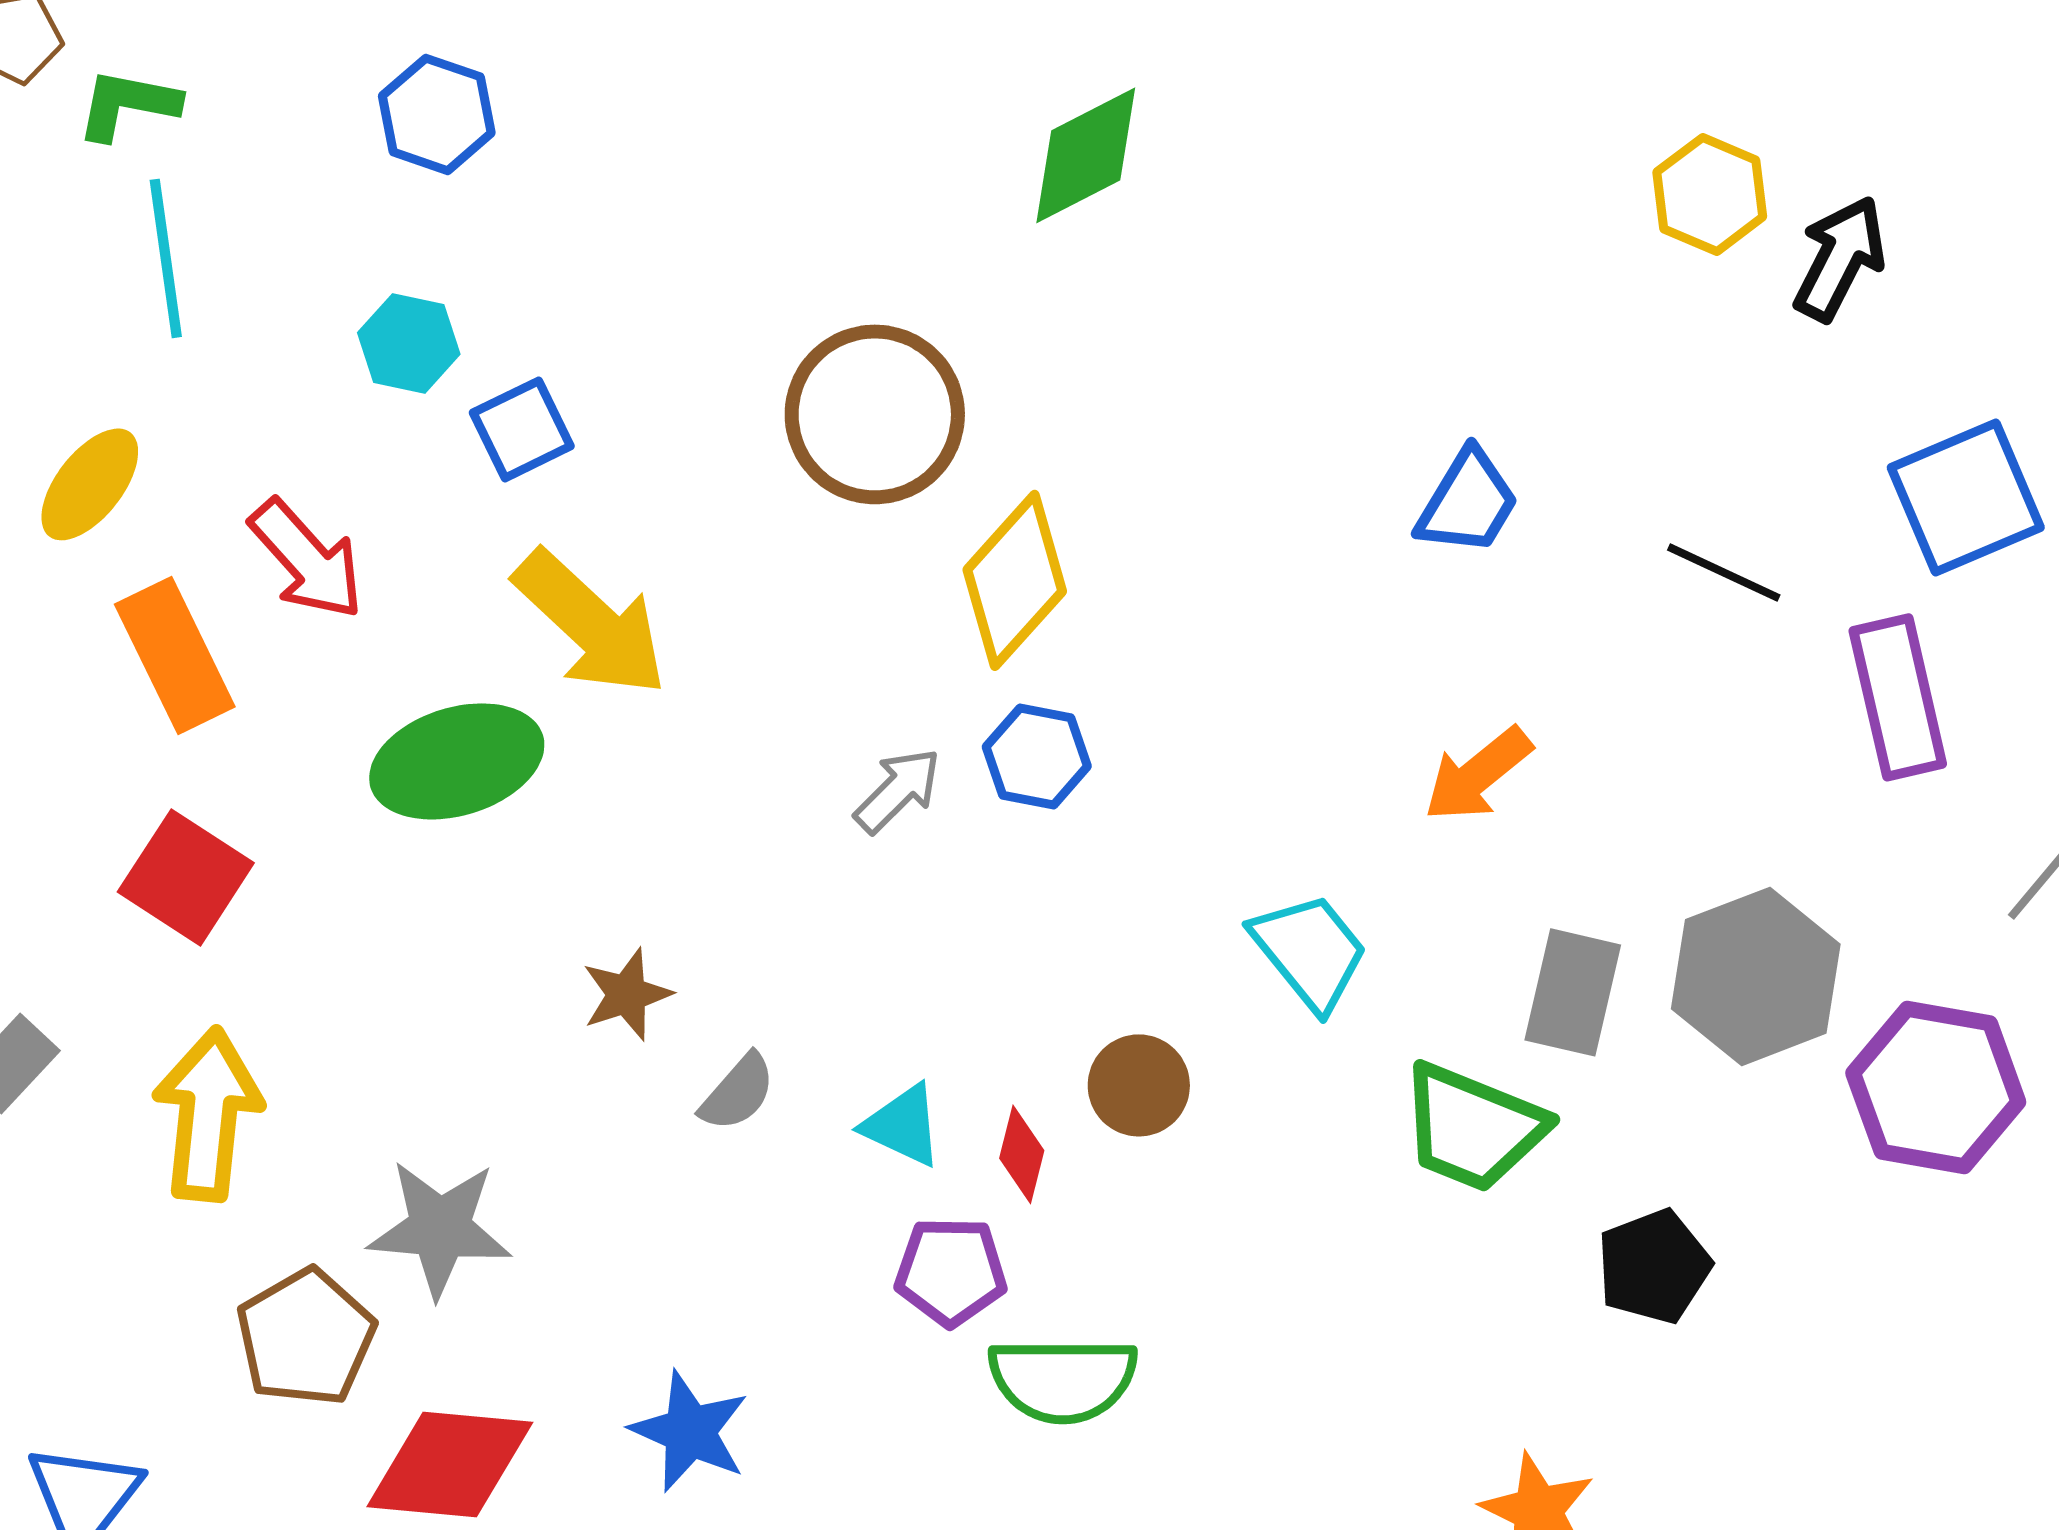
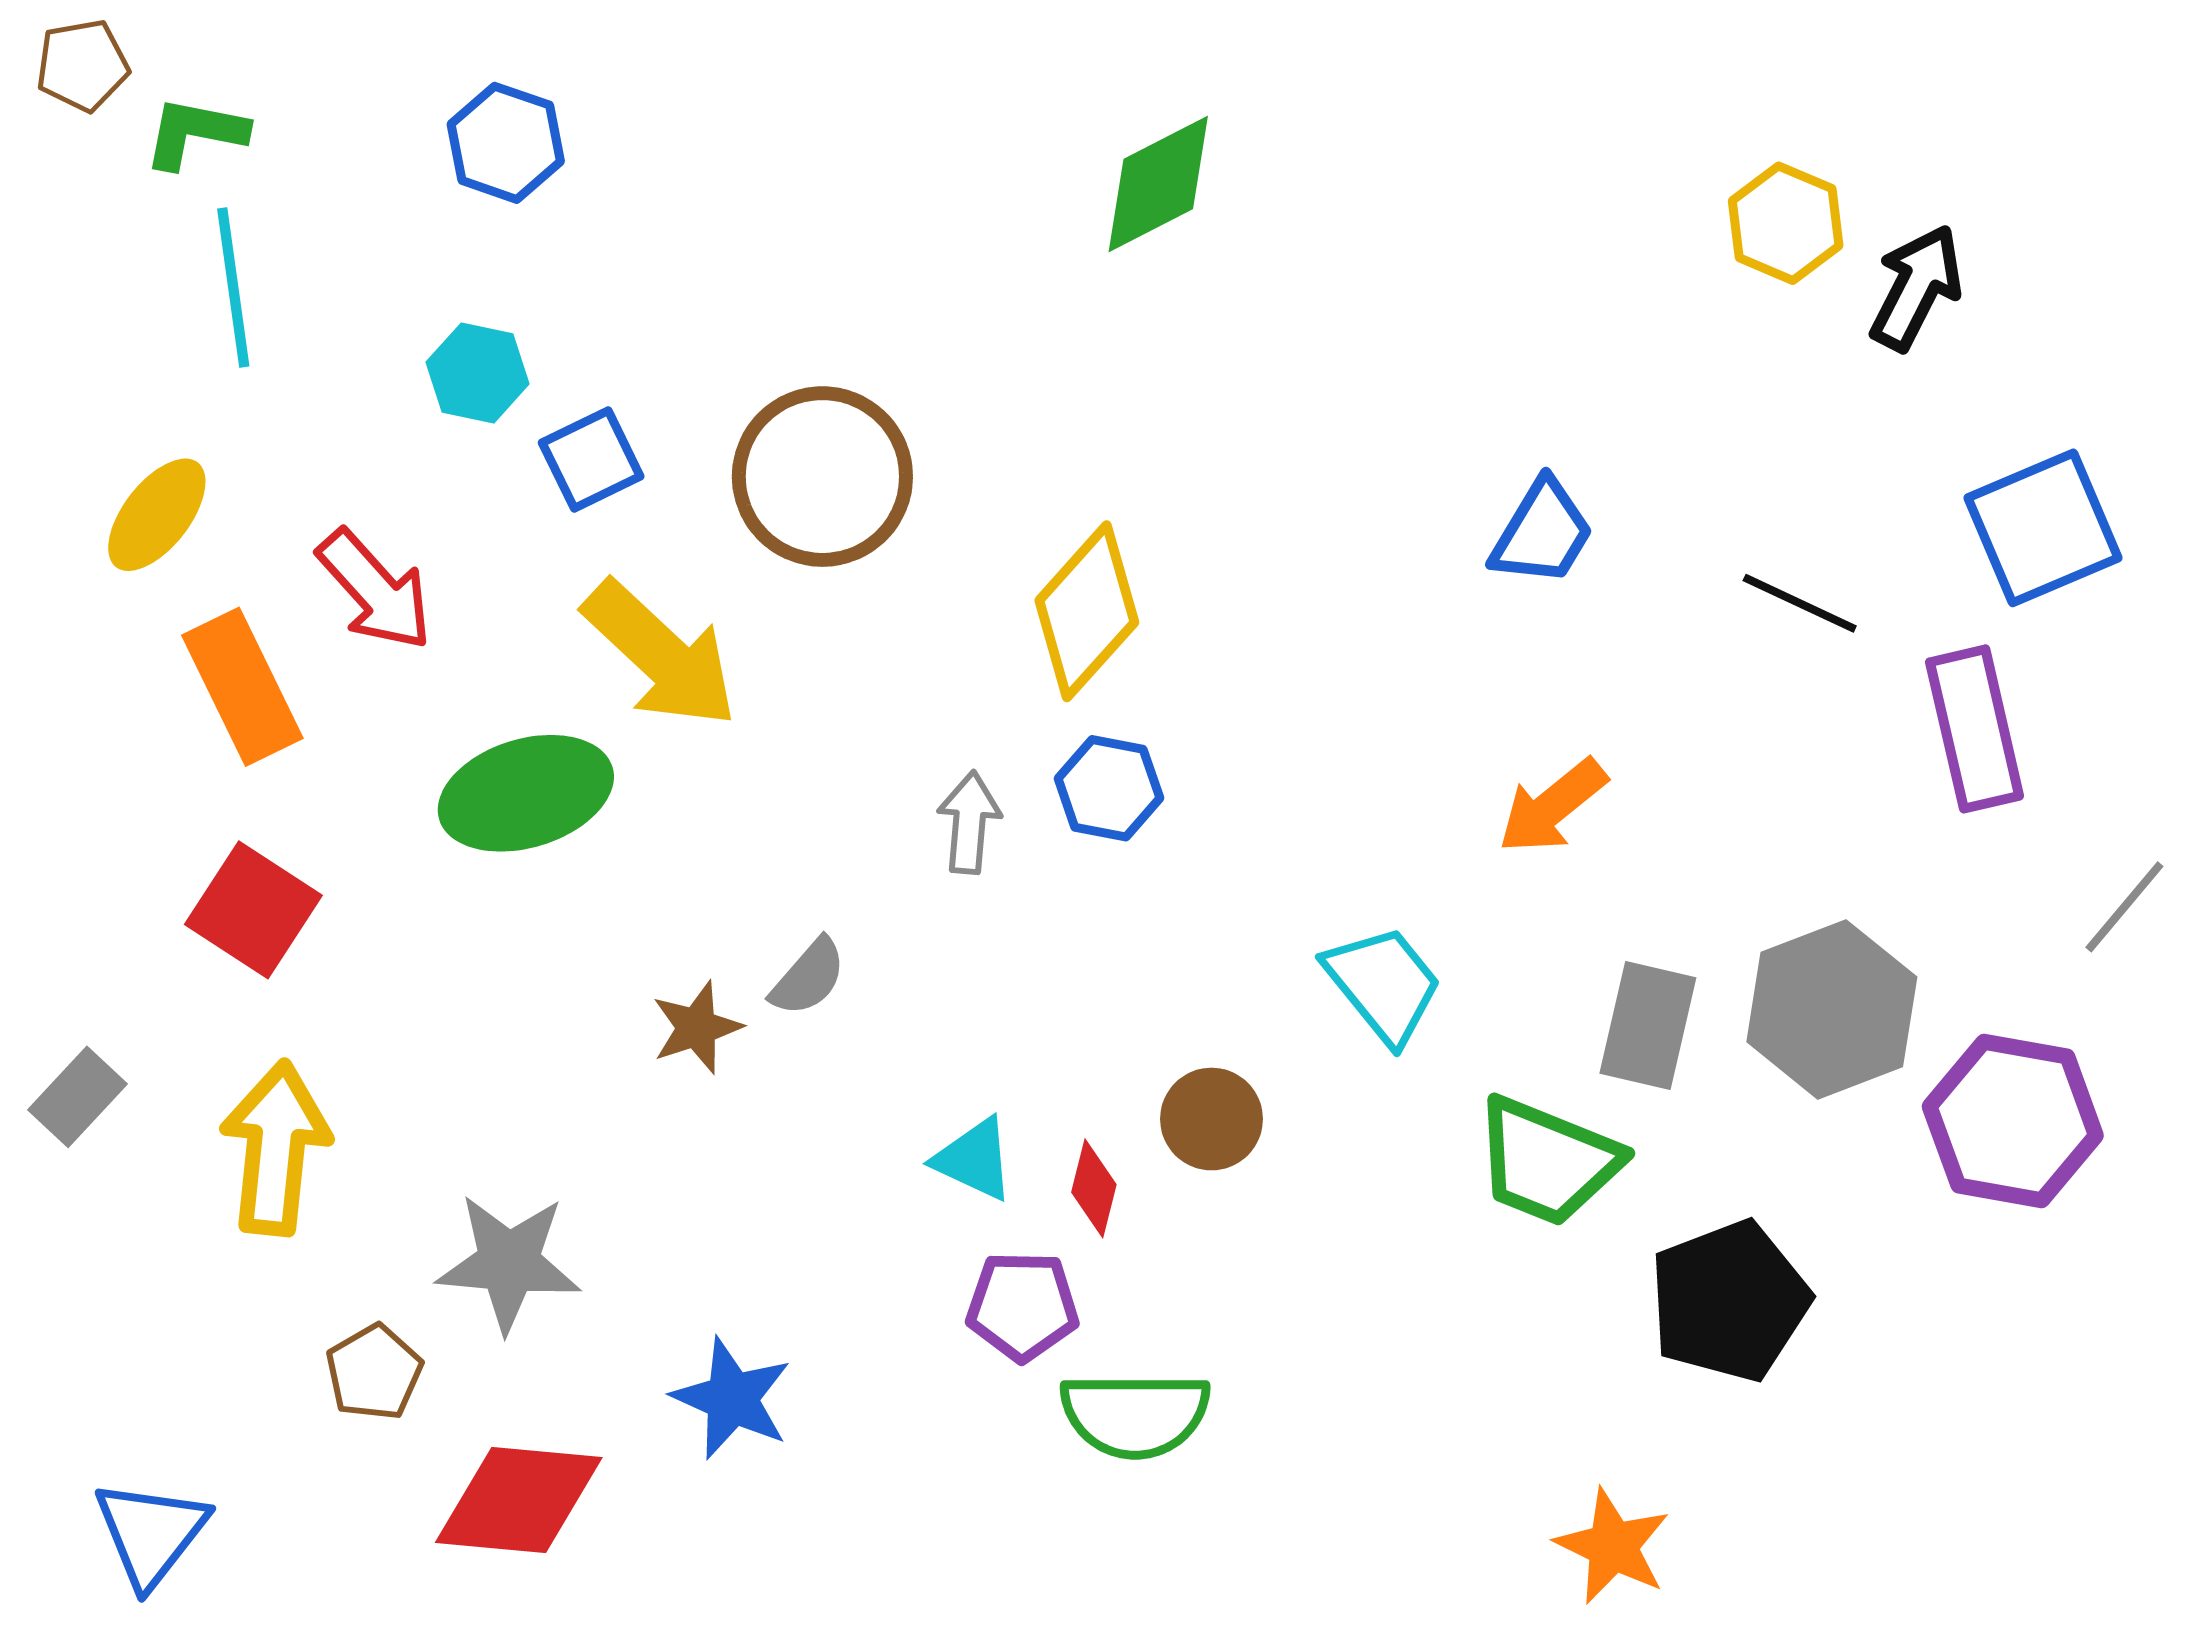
brown circle: (875, 414) -> (822, 477), moved
gray arrow: (898, 790) -> (969, 822), turned -40
gray semicircle: (738, 1092) -> (808, 977), moved
black pentagon: (1654, 1266) -> (1729, 1301), size x1.4
brown pentagon: (306, 1337) -> (374, 1372), size x0.7
blue star: (690, 1431) -> (732, 1399), moved

